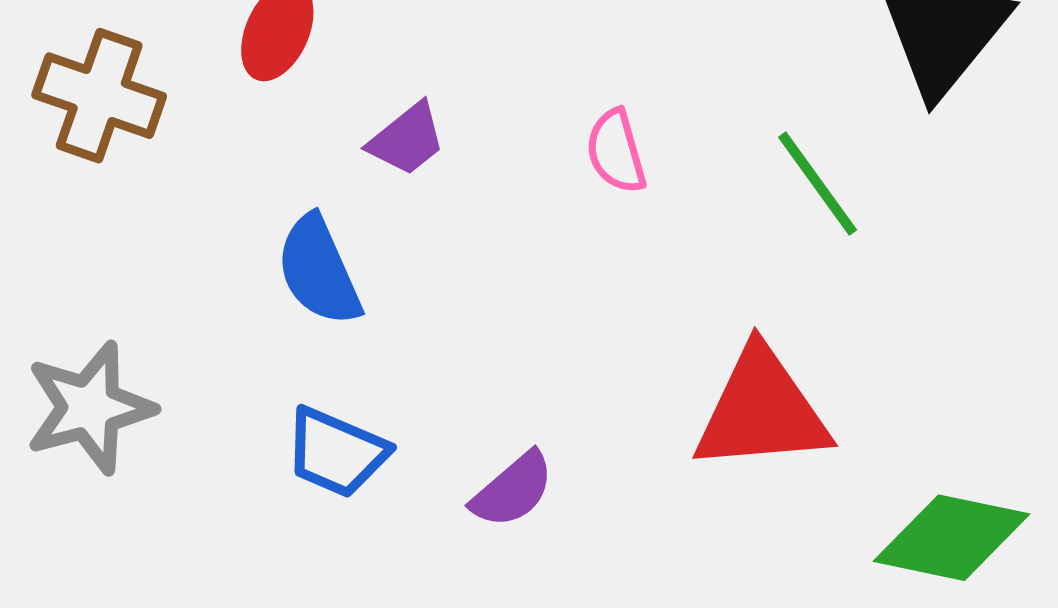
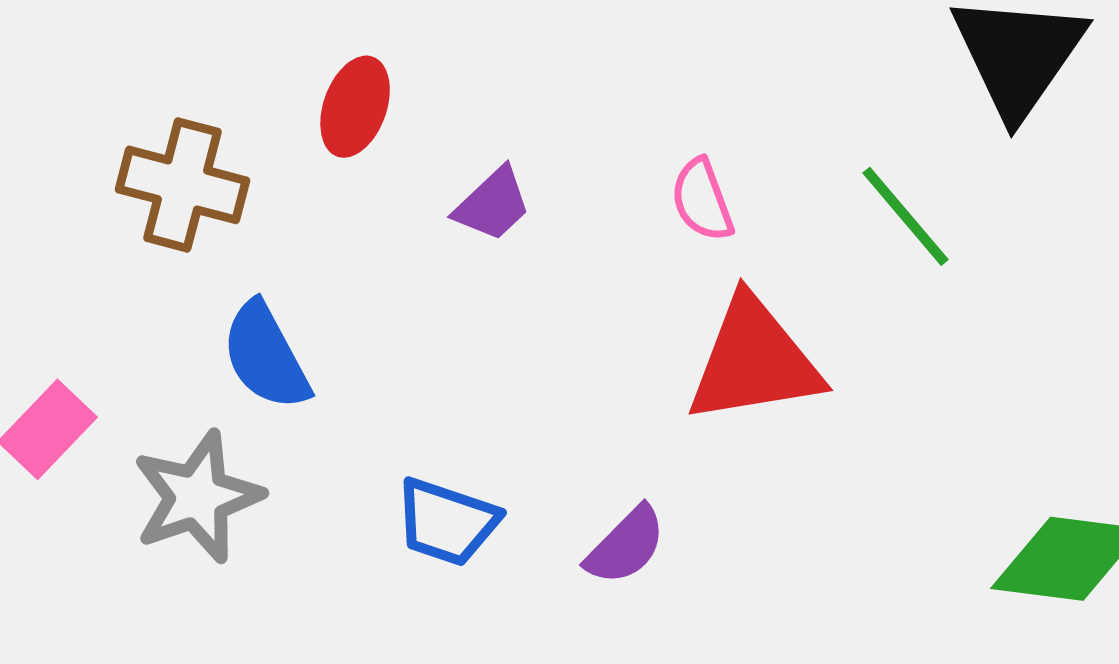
blue semicircle: (319, 271) -> (266, 356), moved
red triangle: (762, 410) -> (754, 361), moved

